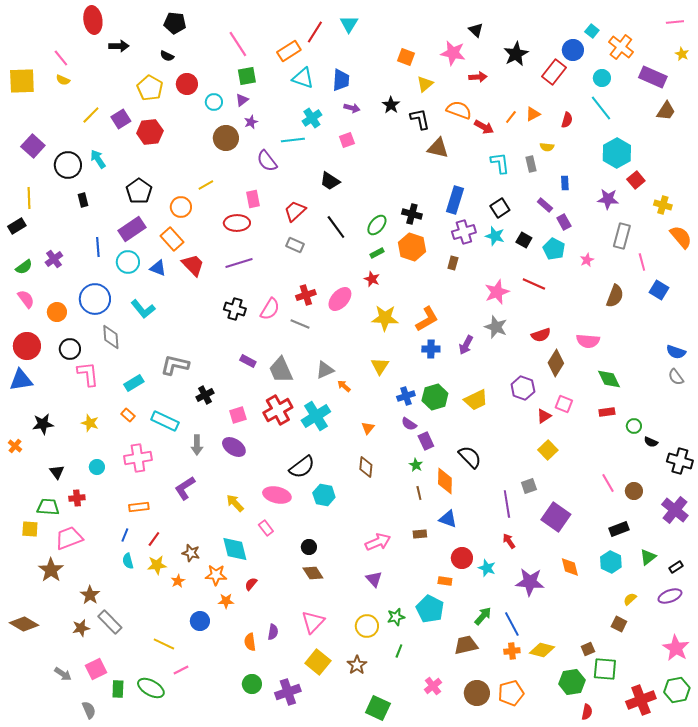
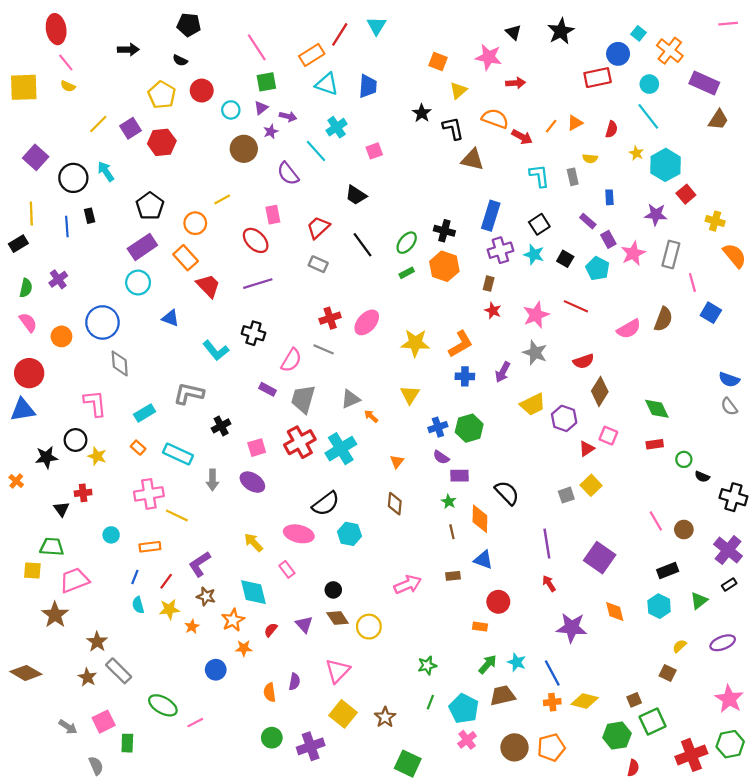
red ellipse: (93, 20) -> (56, 29), moved
black star: (516, 54) -> (561, 31), moved
yellow star: (682, 54) -> (636, 153), moved
red rectangle: (554, 72) -> (598, 78), turned 40
purple arrow: (352, 108) -> (288, 116), moved
cyan line: (293, 140) -> (316, 151), turned 55
red ellipse: (237, 223) -> (256, 240), turned 45
blue line: (98, 247) -> (67, 226), moved
pink star: (587, 260) -> (633, 253), moved, size x1.6
green semicircle: (24, 267) -> (26, 288), turned -42
blue triangle: (158, 268) -> (170, 318), moved
red star: (372, 279) -> (493, 311), moved
cyan L-shape: (143, 309) -> (216, 350), moved
pink semicircle: (270, 309) -> (291, 360), moved
pink semicircle: (588, 341) -> (629, 329), moved, turned -35
black circle: (70, 349) -> (76, 440), moved
gray trapezoid: (281, 370) -> (303, 399), turned 40
yellow trapezoid: (476, 400) -> (533, 404), moved
purple rectangle: (426, 441) -> (459, 476), turned -66
cyan circle: (97, 467) -> (111, 535), moved
gray square: (529, 486) -> (566, 495), moved
purple L-shape: (185, 488) -> (200, 564), moved
red cross: (77, 498) -> (83, 493), moved
black rectangle: (676, 567) -> (729, 585), moved
cyan star: (487, 568) -> (517, 662), moved
orange star: (216, 575) -> (233, 620), turned -30
purple triangle: (374, 579) -> (304, 624), moved
cyan pentagon: (430, 609) -> (464, 709), moved
green arrow: (483, 616) -> (488, 664), moved
yellow circle: (367, 626) -> (369, 627), moved
brown star: (81, 628) -> (87, 677), turned -30
yellow line: (164, 644) -> (177, 515), moved
green square: (605, 669) -> (653, 722), turned -30
green ellipse: (151, 688) -> (163, 705), moved

